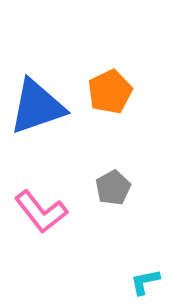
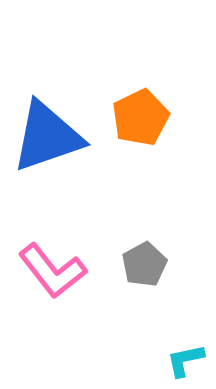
gray pentagon: (113, 188) -> (144, 264), moved

